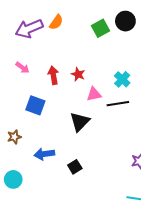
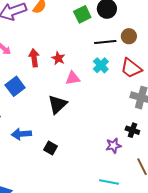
black line: (118, 104) -> (105, 42), moved
blue square: (35, 105) -> (15, 86), turned 30
black square: (75, 167) -> (50, 148), turned -32

